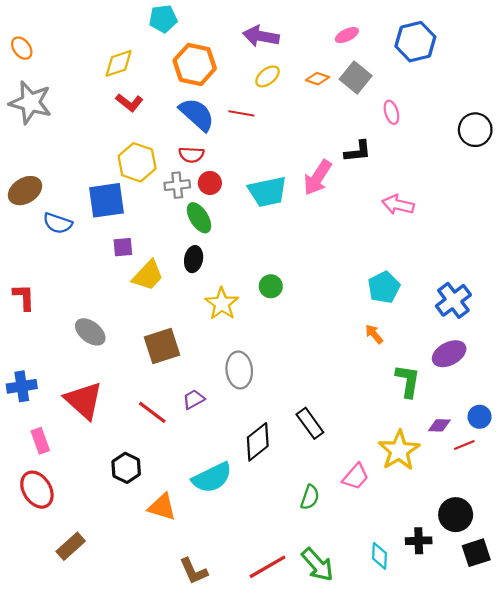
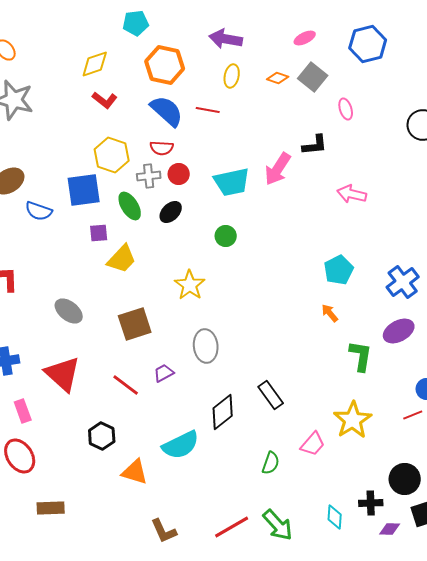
yellow ellipse: (267, 76) -> (232, 76), turned -40
green ellipse: (199, 218) -> (130, 206), moved
black ellipse: (194, 259) -> (171, 212), moved, turned 35
green circle: (271, 286) -> (226, 236), moved
purple diamond: (439, 425) -> (390, 529), moved
brown rectangle: (71, 546) -> (51, 508), turned 40

